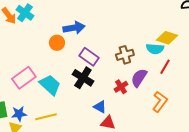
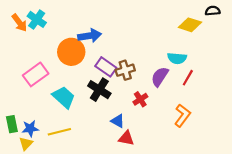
yellow diamond: (167, 38) -> (190, 25), moved
orange circle: (57, 43) -> (71, 52), size x1.6
brown cross: (125, 55) -> (125, 70), moved
pink rectangle: (24, 78) -> (36, 74), moved
purple semicircle: (139, 78) -> (160, 77), moved

